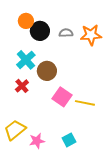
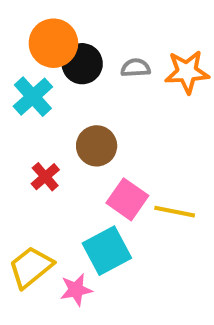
orange circle: (26, 21) -> (53, 43), size x1.5
cyan cross: (26, 60) -> (33, 97), moved
cyan square: (69, 140) -> (107, 251), moved, size x1.6

